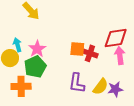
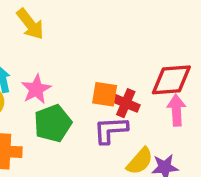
green pentagon: (35, 67) -> (53, 123), moved
purple L-shape: (77, 83) -> (111, 130), moved, turned 75

